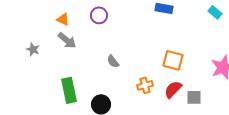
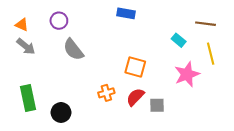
cyan rectangle: (215, 12) -> (179, 40), moved
gray semicircle: (113, 61) -> (73, 50), moved, size x1.6

